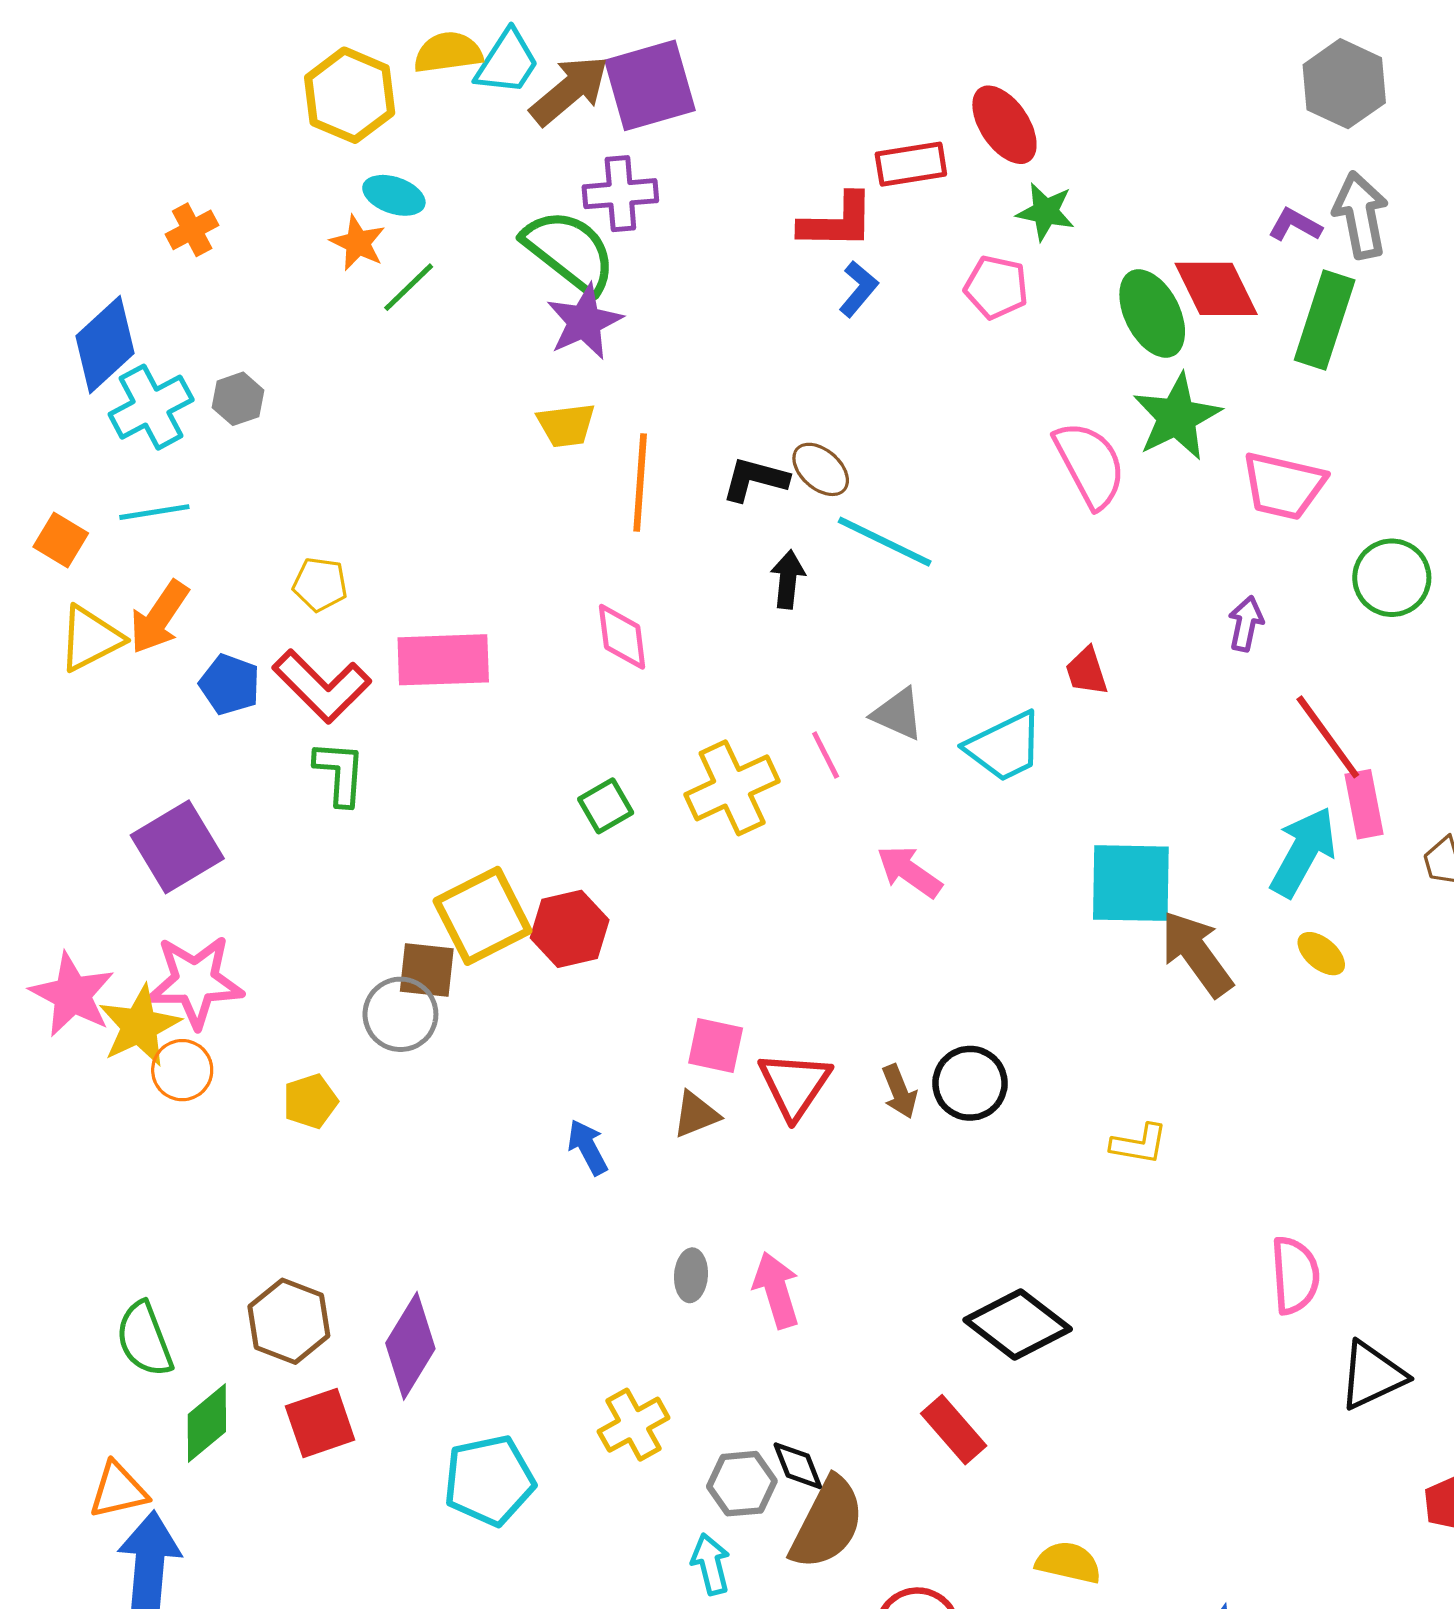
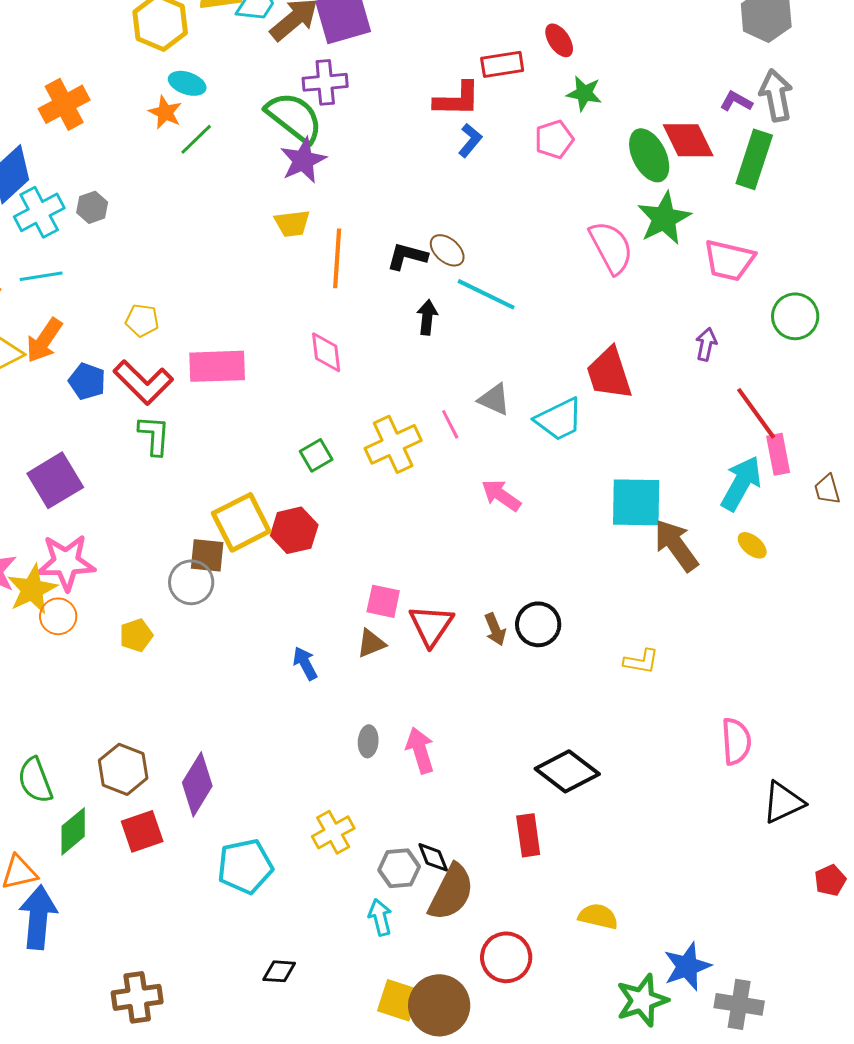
red ellipse: (1004, 125) -> (559, 40), size x0.7
orange cross: (192, 230) -> (64, 104), size x1.6
pink pentagon: (996, 287) -> (554, 139), turned -30
red trapezoid: (1087, 671) -> (609, 373), size x1.8
red rectangle: (954, 1430) -> (528, 835), turned 33

